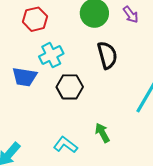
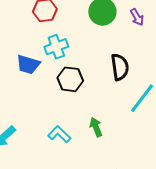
black semicircle: (107, 55) -> (120, 67), moved

